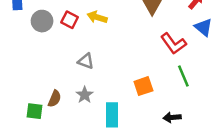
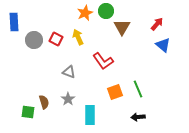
yellow arrow: (97, 17) -> (78, 37), turned 49
red L-shape: (173, 44) -> (103, 61), moved
green line: (183, 76) -> (138, 89), moved
brown semicircle: (55, 99) -> (44, 102), turned -40

